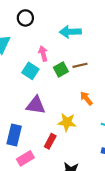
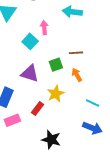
brown line: (80, 65) -> (76, 53), moved
green square: (61, 69) -> (56, 65), moved
yellow star: (67, 122) -> (56, 94), turned 30

